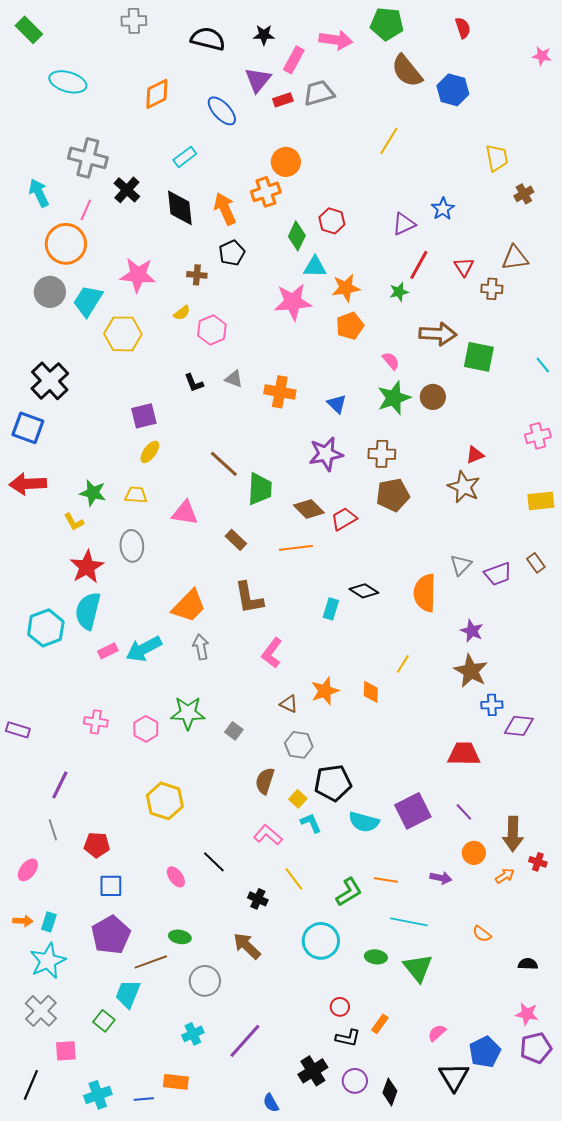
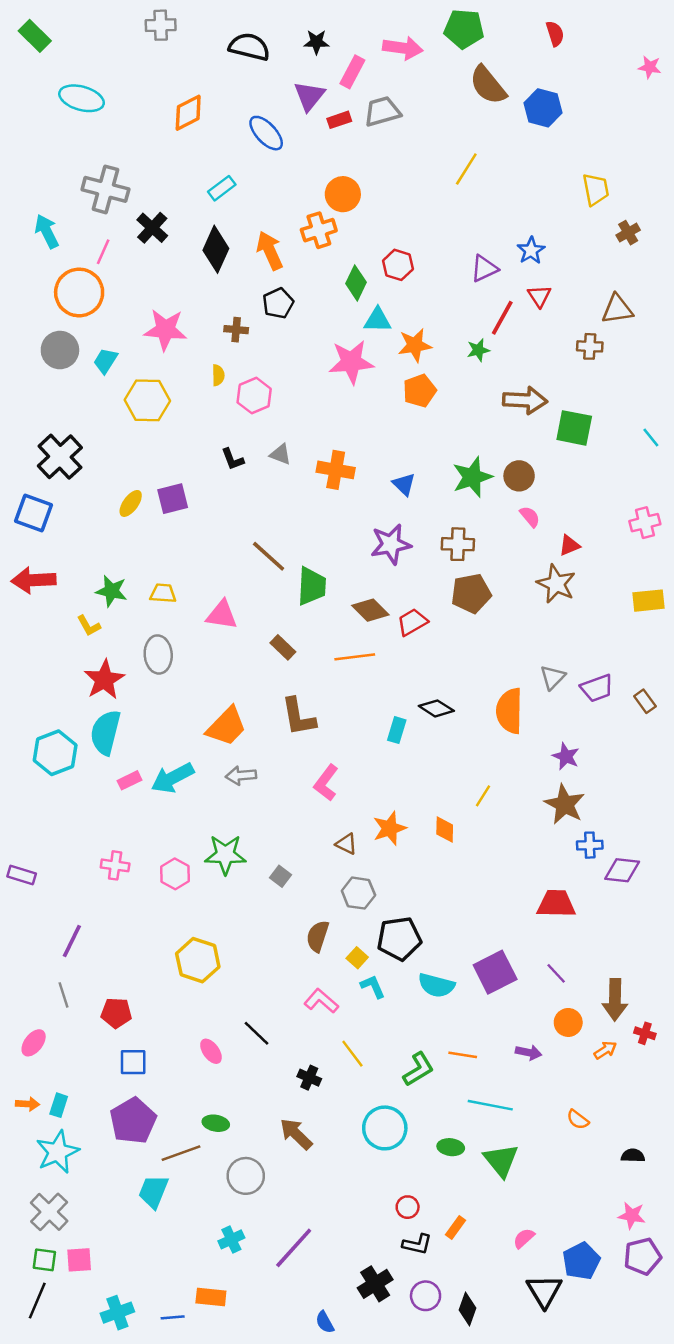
black diamond: (180, 208) -> (216, 249), turned 30
red triangle: (464, 267) -> (539, 296), moved
cyan trapezoid: (88, 301) -> (105, 361), size x0.7
yellow semicircle: (182, 313) -> (218, 375), turned -54
pink semicircle: (391, 361) -> (530, 517), moved
yellow ellipse: (150, 452) -> (131, 503), moved
brown rectangle: (536, 563) -> (645, 701), moved
gray arrow: (201, 647) -> (241, 776), turned -85
green square: (104, 1021) -> (44, 1260), moved, turned -30

